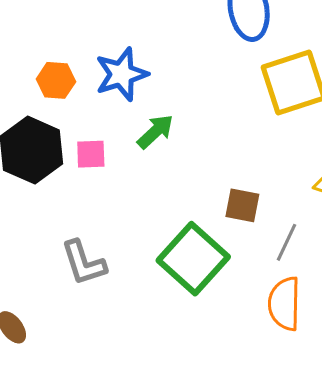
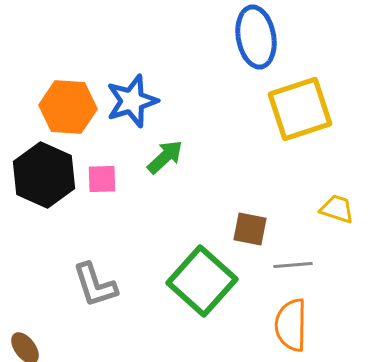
orange hexagon: (56, 80) -> (68, 107), size x1.5
gray line: (286, 242) -> (293, 265), turned 60

